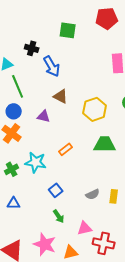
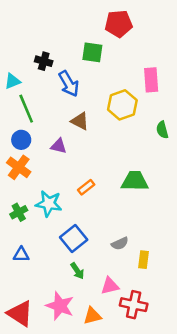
red pentagon: (107, 18) -> (119, 24), moved
green square: (68, 30) -> (92, 52), moved
yellow hexagon: (95, 109) -> (122, 105), moved
blue square: (56, 190) -> (74, 238), size x1.5
yellow rectangle: (114, 196) -> (144, 260), moved

